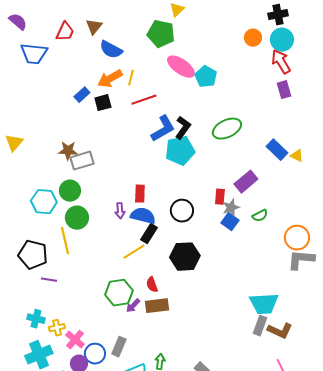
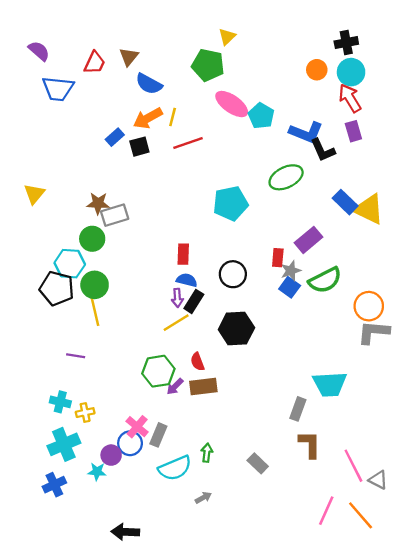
black L-shape: (183, 128) -> (323, 150), moved, turned 120
blue L-shape: (163, 129) -> (306, 132), moved, turned 52
yellow triangle: (297, 156) -> (369, 209), size x2.0
green circle: (70, 191) -> (92, 239), moved
purple arrow: (120, 211) -> (177, 298), moved
blue semicircle: (143, 216) -> (187, 280), size x0.7
green semicircle: (260, 216) -> (325, 280), size x1.8
green circle: (77, 218) -> (95, 285), moved
black pentagon: (33, 255) -> (57, 288), moved
gray rectangle: (260, 326) -> (298, 409), moved
brown L-shape: (280, 331) -> (310, 444), moved, turned -115
pink cross: (75, 340) -> (137, 427), moved

